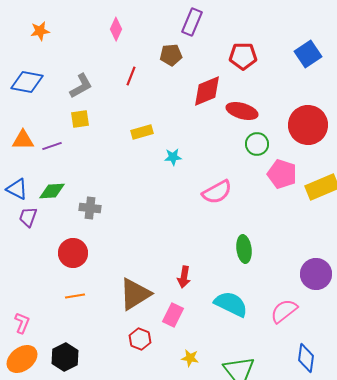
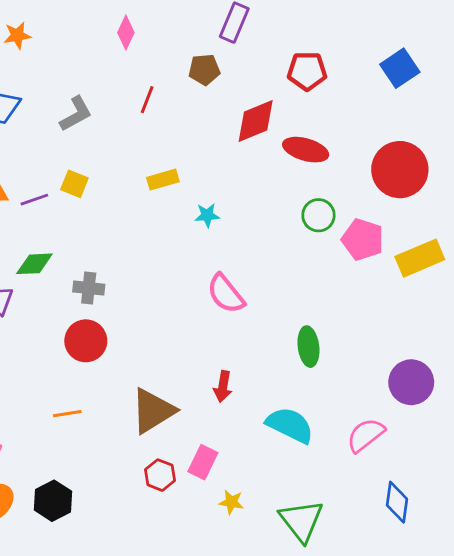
yellow square: (80, 119) -> (74, 184), moved, turned 30
green circle: (257, 144) -> (318, 215), moved
pink semicircle: (217, 192) -> (226, 294), moved, turned 80
red circle: (73, 253) -> (86, 341), moved
pink rectangle: (173, 315) -> (203, 462), moved

